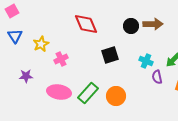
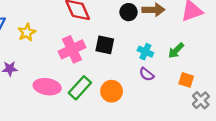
black square: (110, 55) -> (105, 45), turned 30
pink cross: (61, 59) -> (72, 49), moved, size x1.6
purple semicircle: (157, 77) -> (147, 74), moved, turned -40

